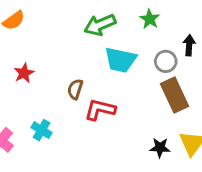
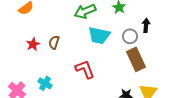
brown semicircle: (75, 89) -> (54, 42), moved
red L-shape: (100, 110) -> (85, 69), turned 55

